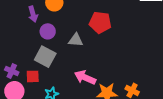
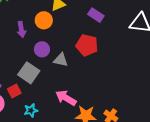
purple circle: (48, 31) -> (42, 49), moved
red square: (33, 76) -> (14, 91), turned -32

